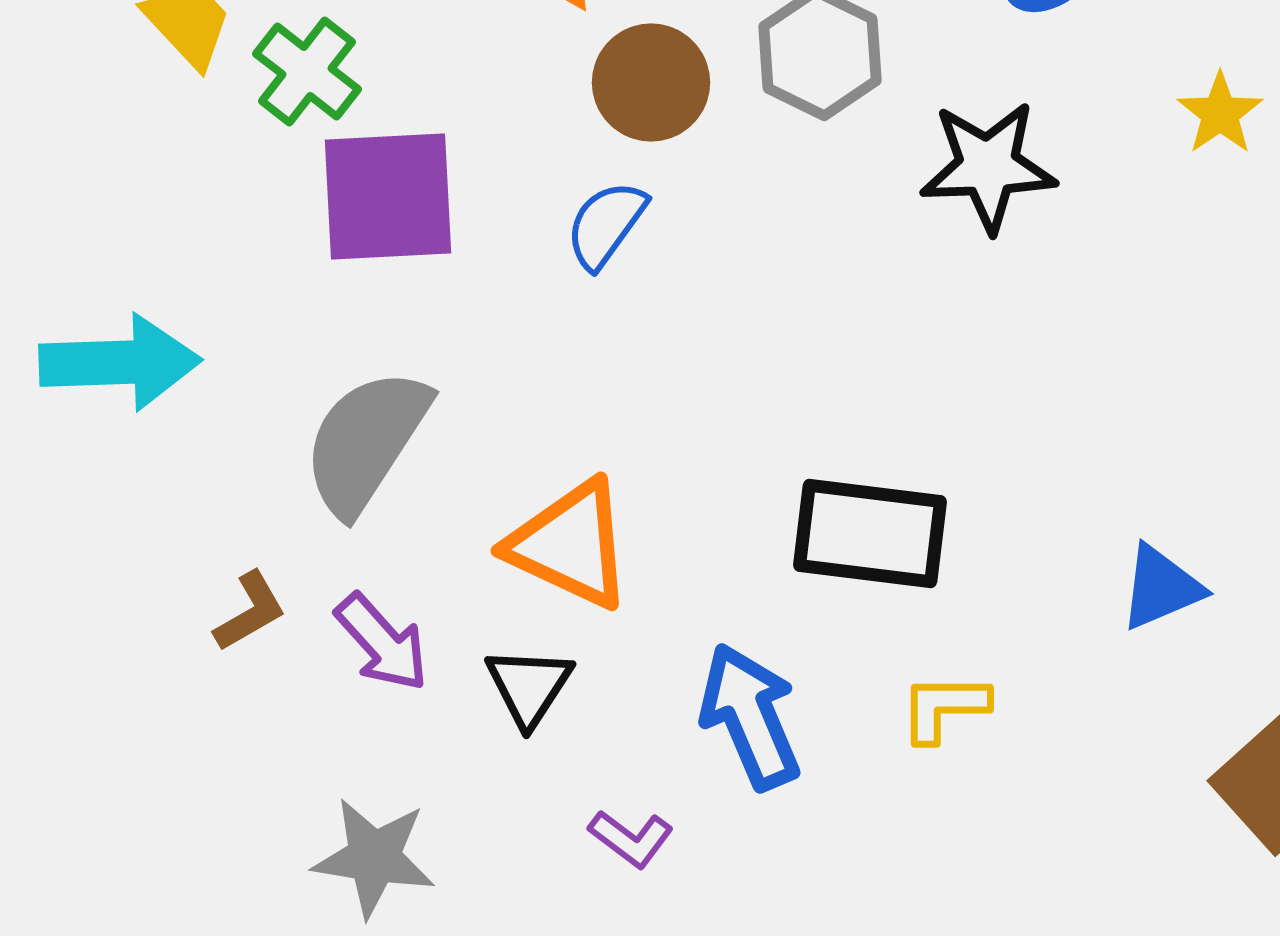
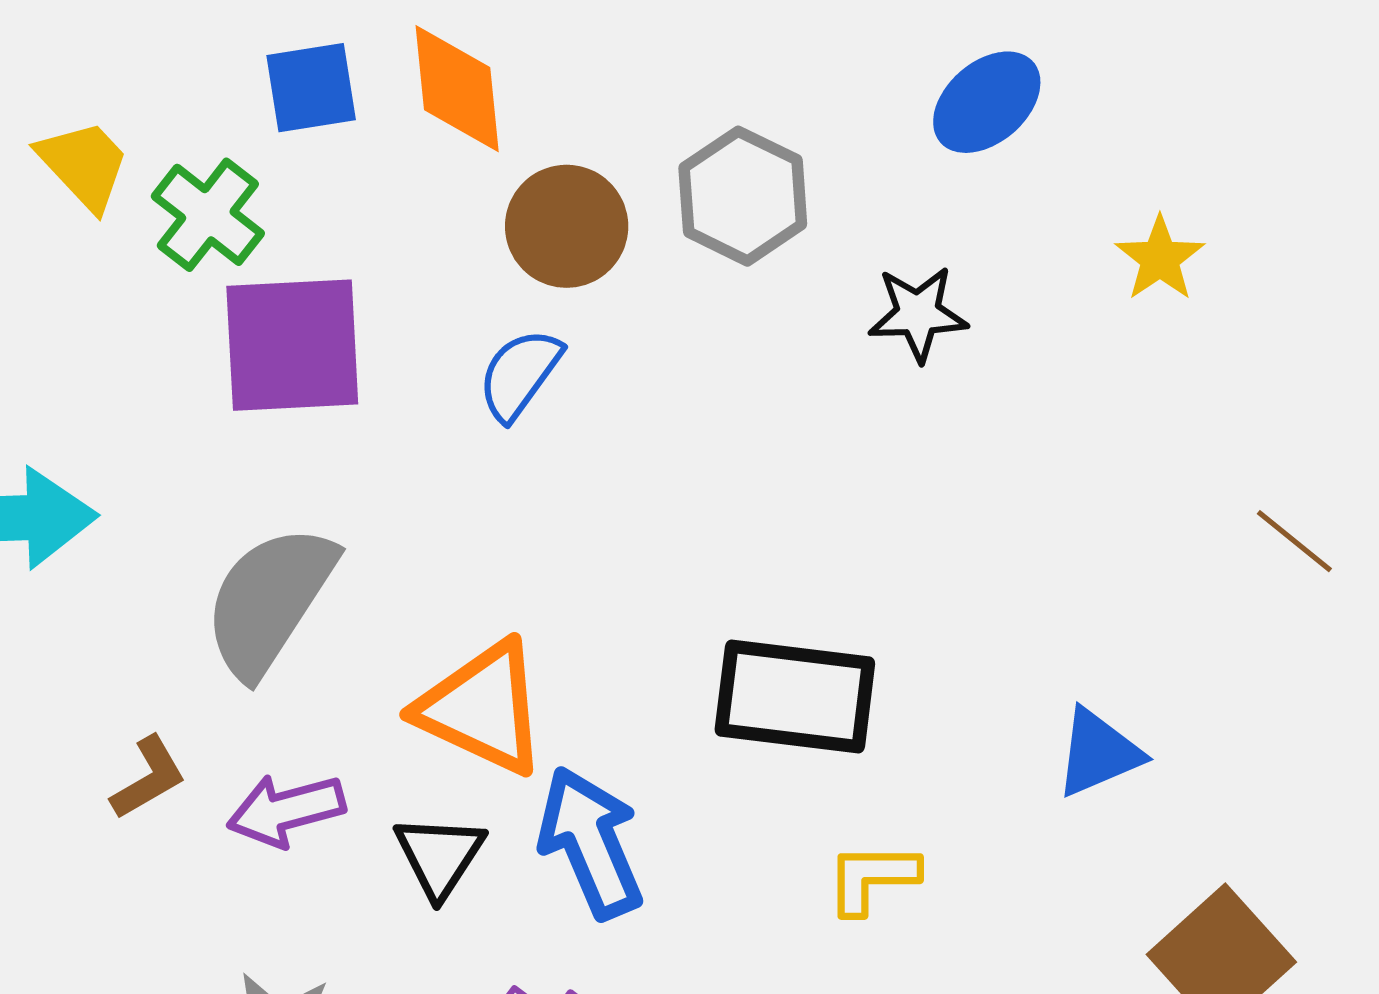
black star: (988, 166) -> (918, 314), size x0.7
purple arrow: (382, 642) -> (286, 810), turned 117
blue arrow: (750, 716) -> (591, 842), moved

